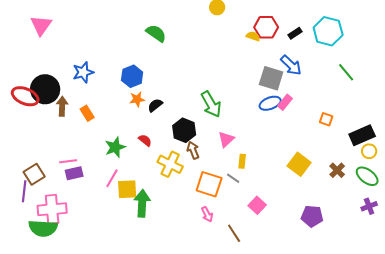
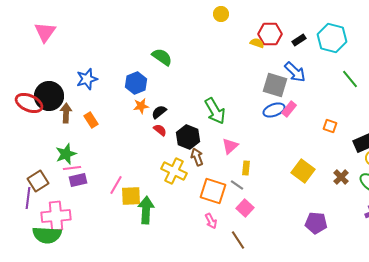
green semicircle: (156, 33) -> (162, 57), moved
red semicircle: (145, 140) -> (160, 130), moved
green star: (115, 147) -> (66, 154), moved
pink square: (257, 205) -> (245, 208), moved

